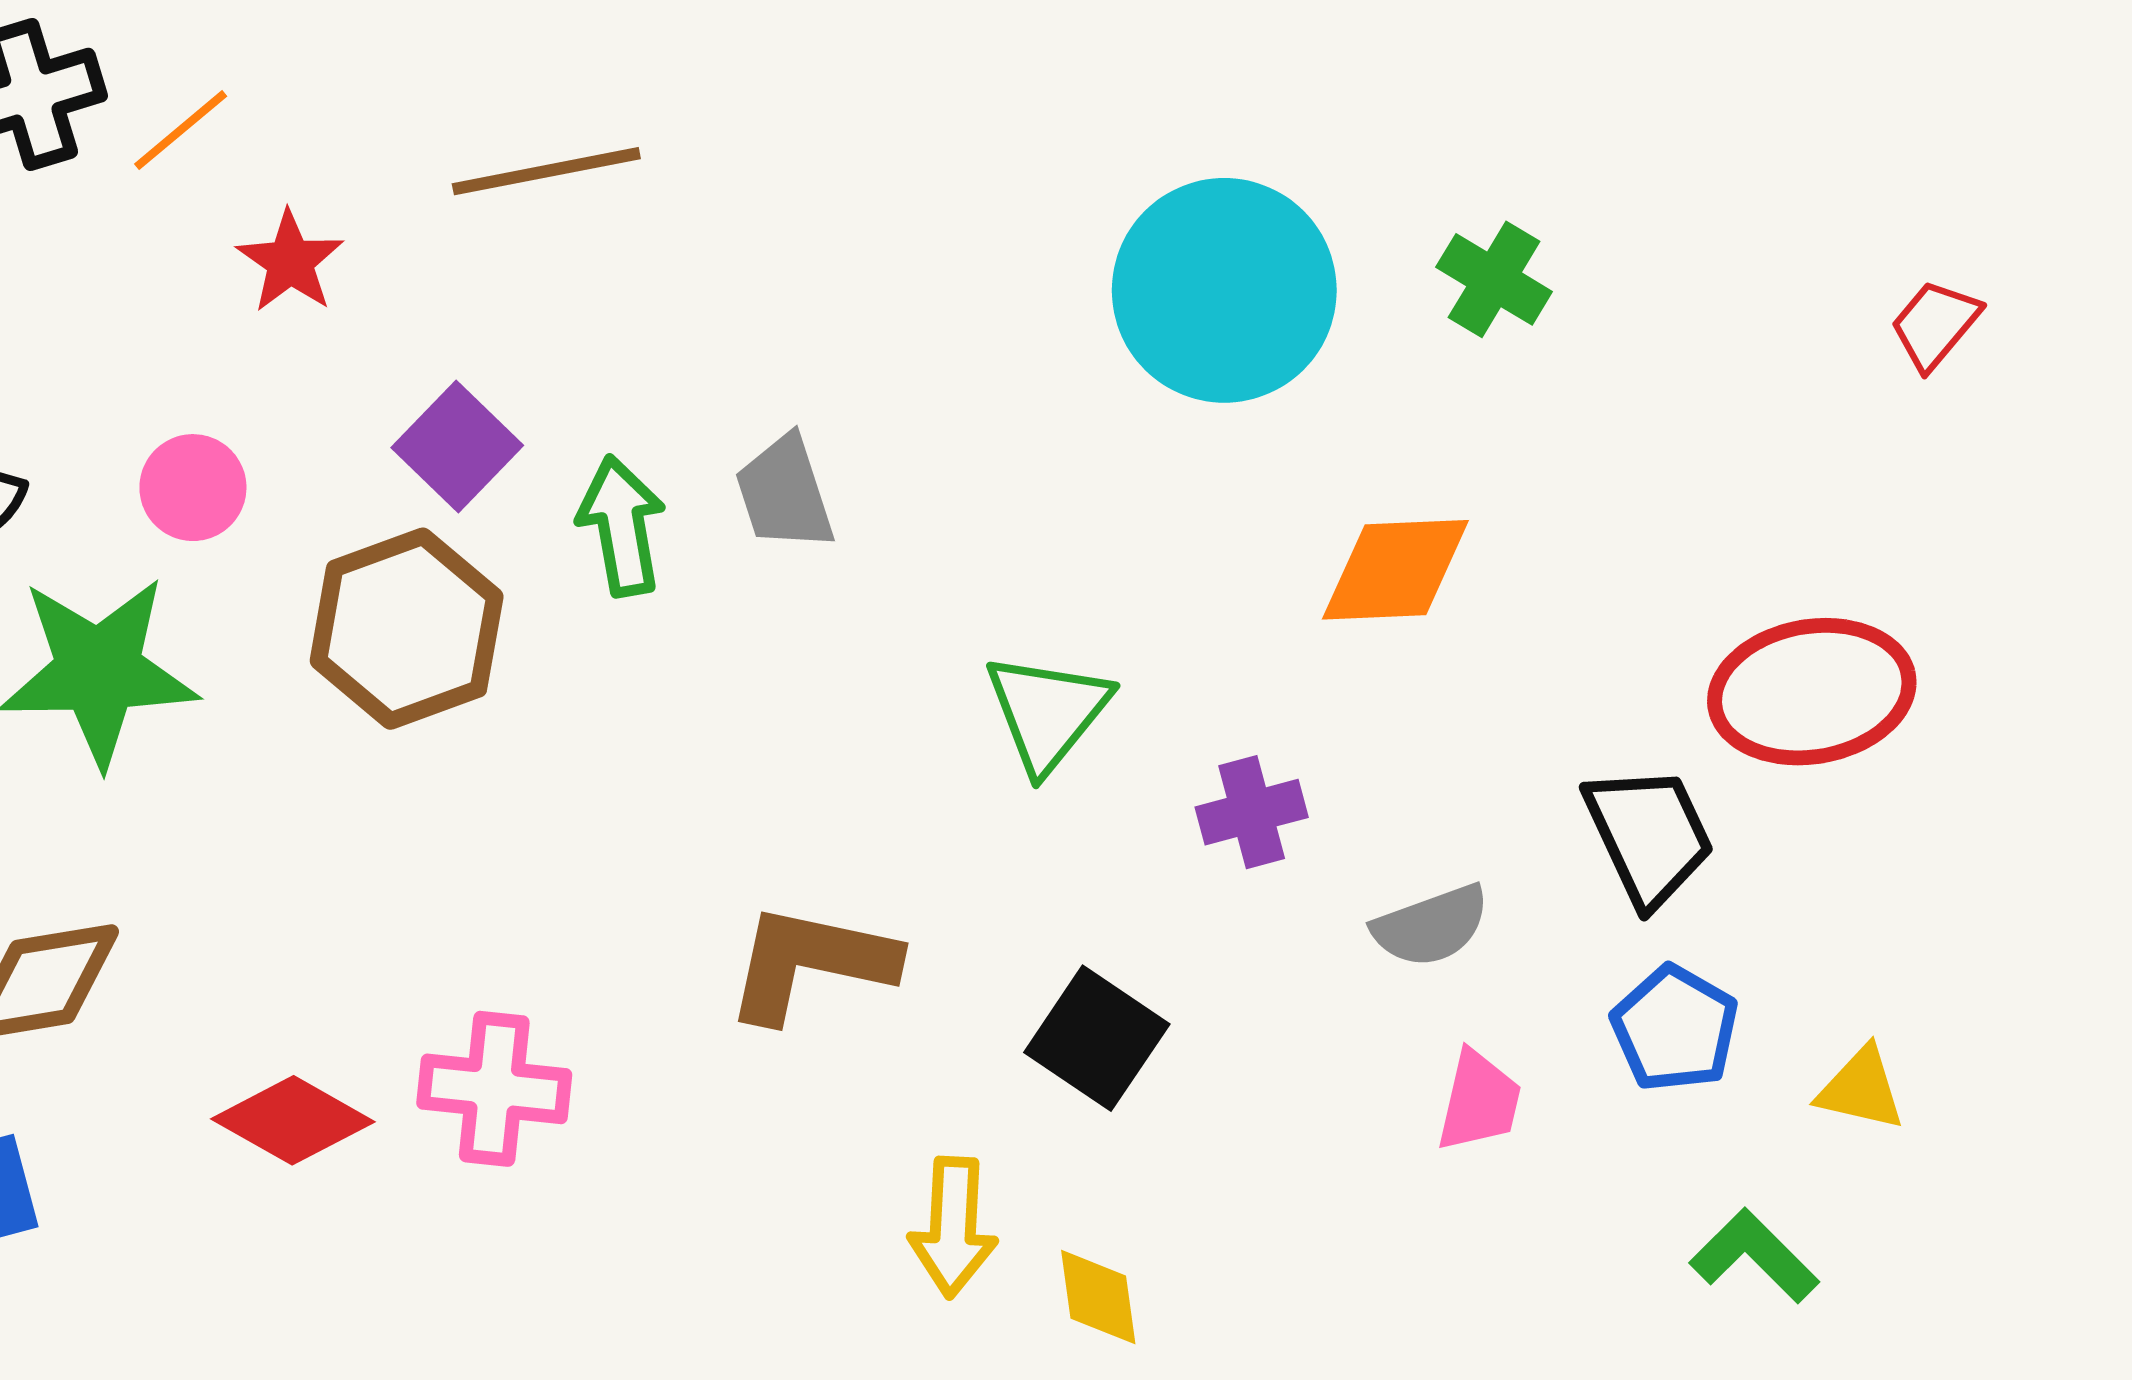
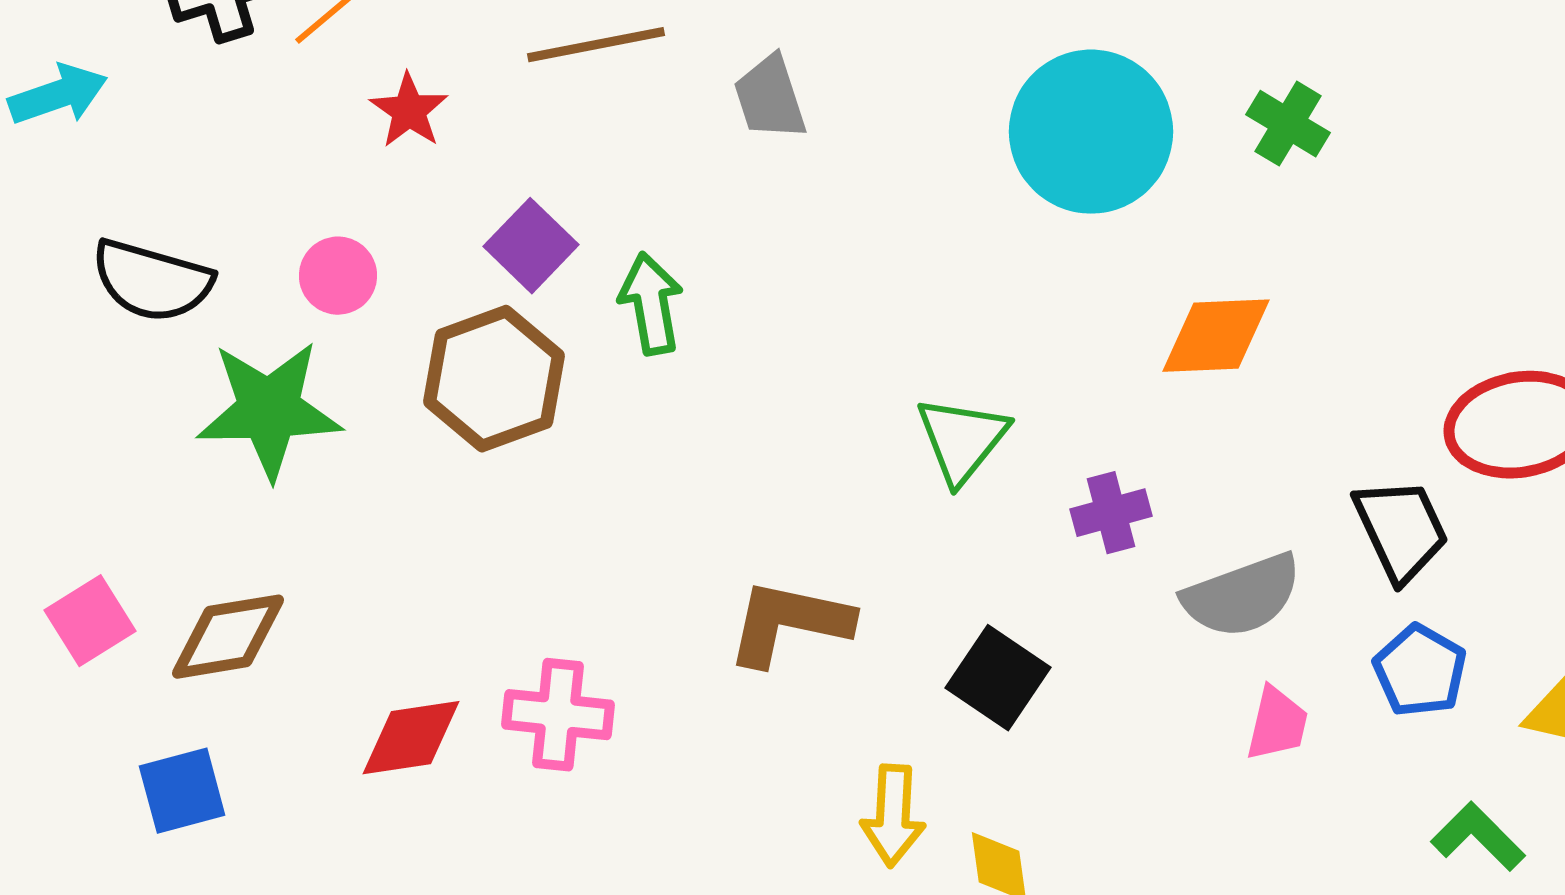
gray trapezoid: (785, 493) -> (770, 98), moved
gray semicircle: (1431, 926) -> (1242, 596), size x1.4
red diamond: (293, 1120) -> (411, 738), turned -38

